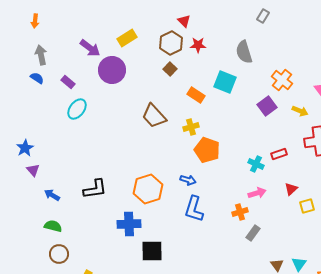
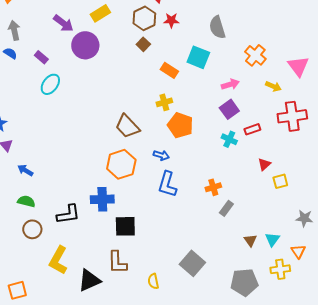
purple square: (267, 106) -> (229, 109), moved
brown trapezoid: (154, 116) -> (127, 126), moved
black L-shape: (95, 189) -> (68, 214), moved
pink arrow: (257, 193) -> (230, 84), moved

